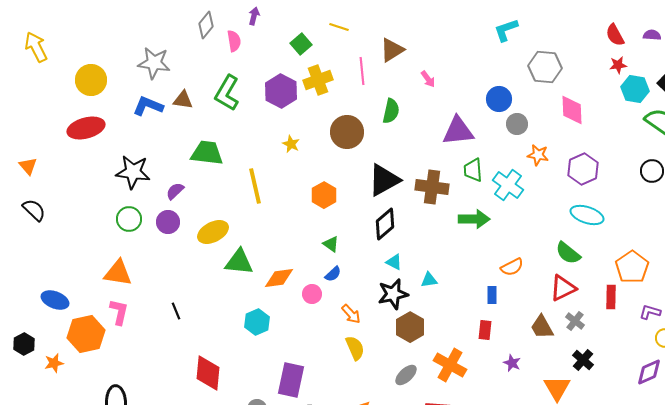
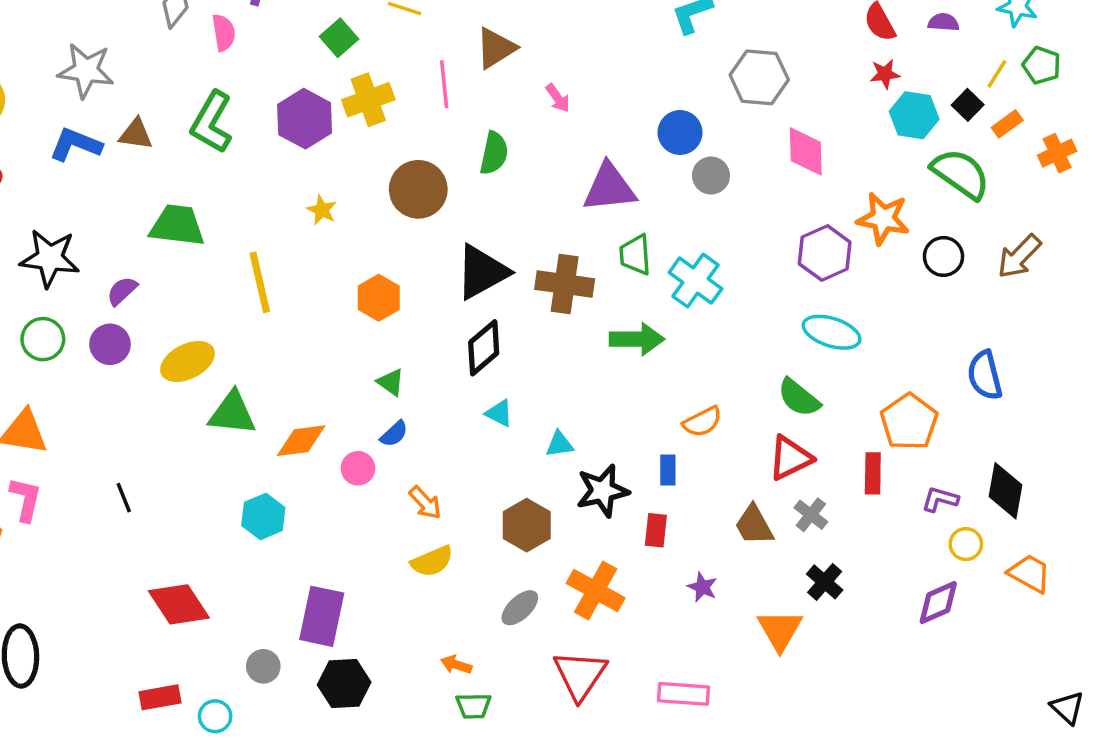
orange star: (538, 155) -> (883, 219), moved, size x1.4
black star: (393, 294) -> (603, 491), moved
yellow semicircle: (355, 348) -> (432, 561), turned 90
red diamond: (208, 373) -> (179, 604), turned -39

